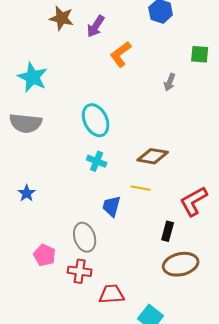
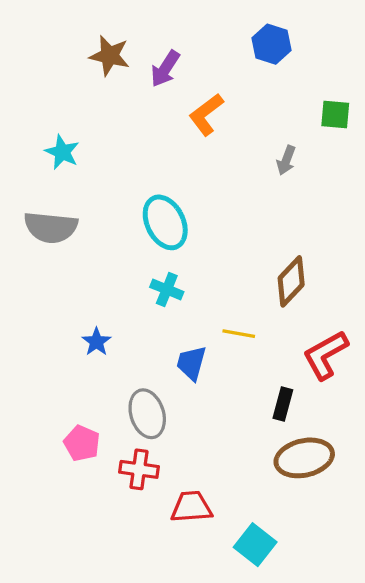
cyan star: (33, 77) -> (62, 152), size x0.7
brown diamond: (153, 156) -> (291, 281), moved, turned -56
blue star: (27, 193) -> (96, 342), moved

